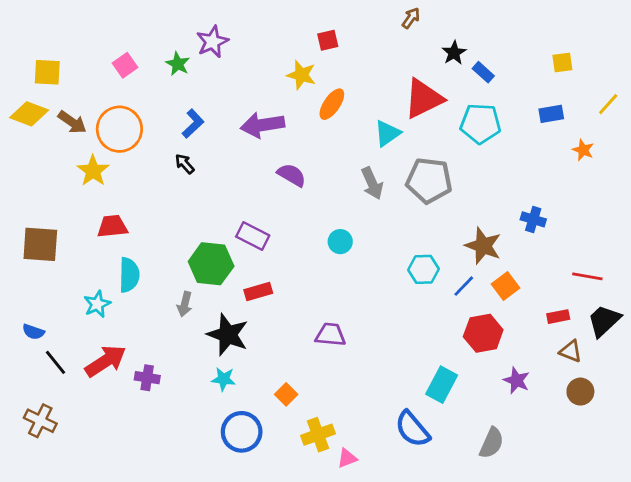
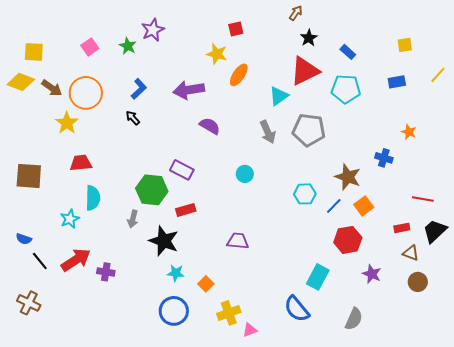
black star: (454, 53) -> (309, 38), moved
orange star: (583, 150) -> (409, 132), moved
cyan star: (224, 379) -> (176, 273), moved

